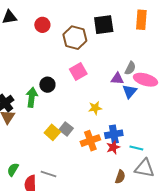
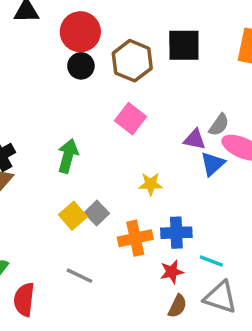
red circle: (42, 25) -> (80, 32), size x1.5
pink square: (78, 71) -> (130, 119), turned -30
black circle: (47, 85) -> (81, 66), moved
green arrow: (32, 97) -> (68, 156), moved
red star: (113, 147) -> (172, 272), moved
gray line: (49, 174) -> (79, 276), moved

